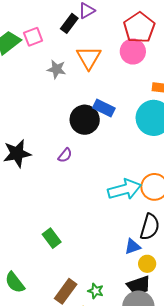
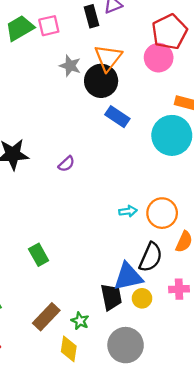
black rectangle: (69, 23) -> (92, 16), turned -60
black circle: (85, 120) -> (101, 81), moved
cyan arrow: (124, 189) -> (128, 211), size x0.5
blue triangle: (132, 247) -> (128, 277), size x1.6
black trapezoid: (139, 286) -> (111, 297), moved, turned -90

